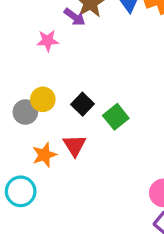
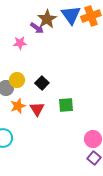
green square: (116, 117) -> (66, 105), moved, turned 35
orange star: (44, 155) -> (18, 106), moved

